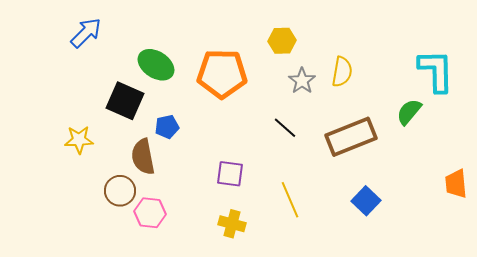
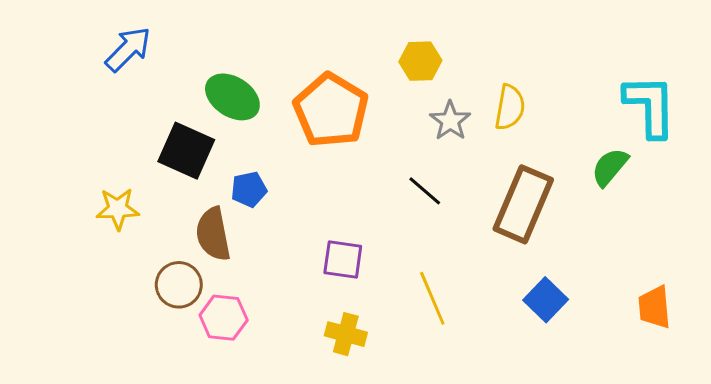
orange pentagon: (222, 74) -> (331, 110), turned 30
brown rectangle: (351, 137) -> (523, 204), turned -45
orange trapezoid: (456, 184) -> (655, 307), moved

